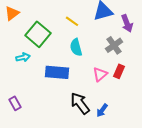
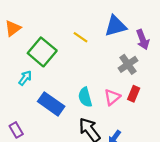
cyan semicircle: (76, 47) -> (85, 97), moved
cyan arrow: (23, 57) -> (25, 78), turned -40
blue rectangle: (57, 72) -> (51, 104), moved, turned 30

